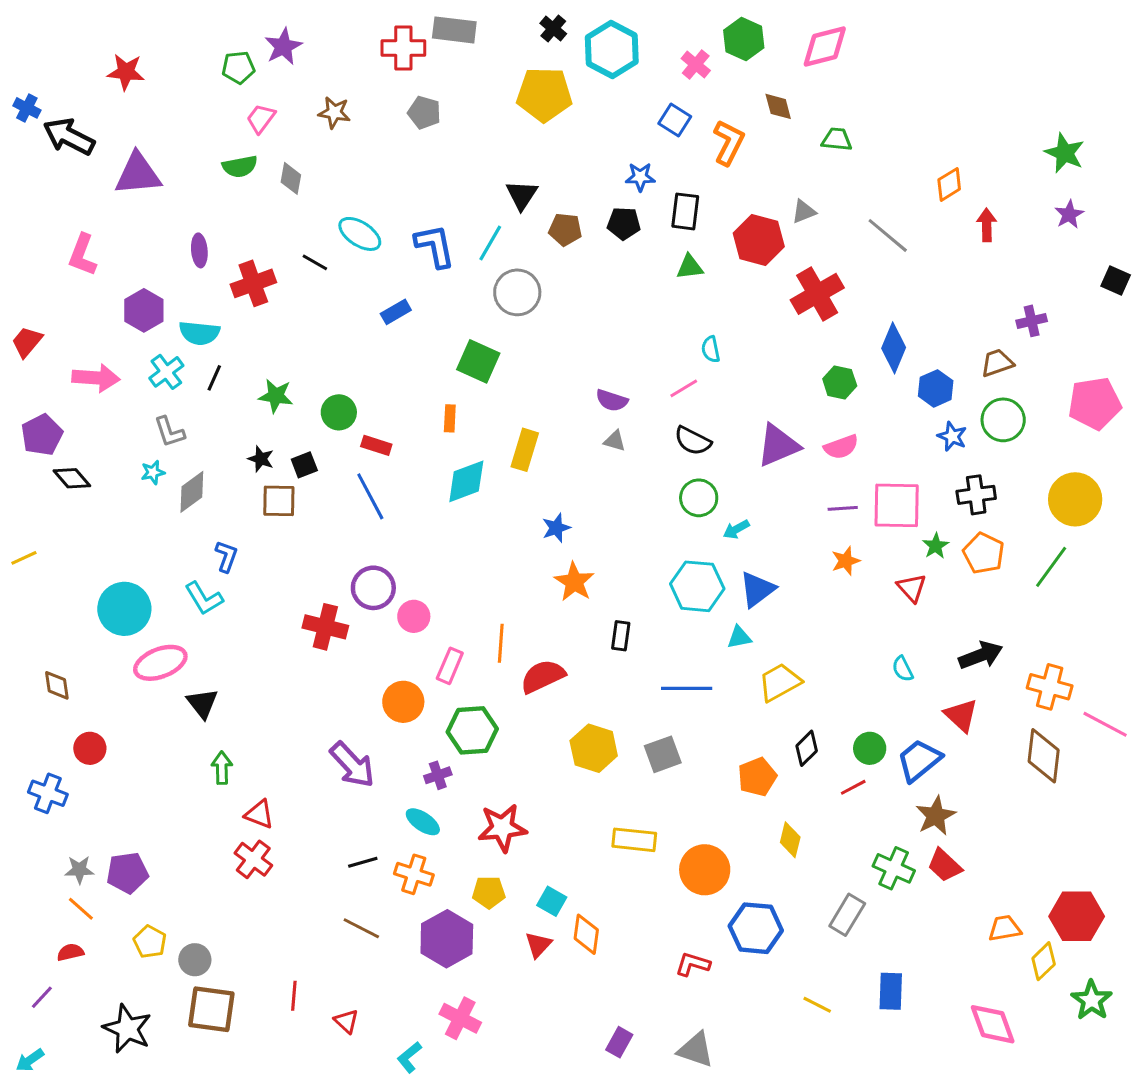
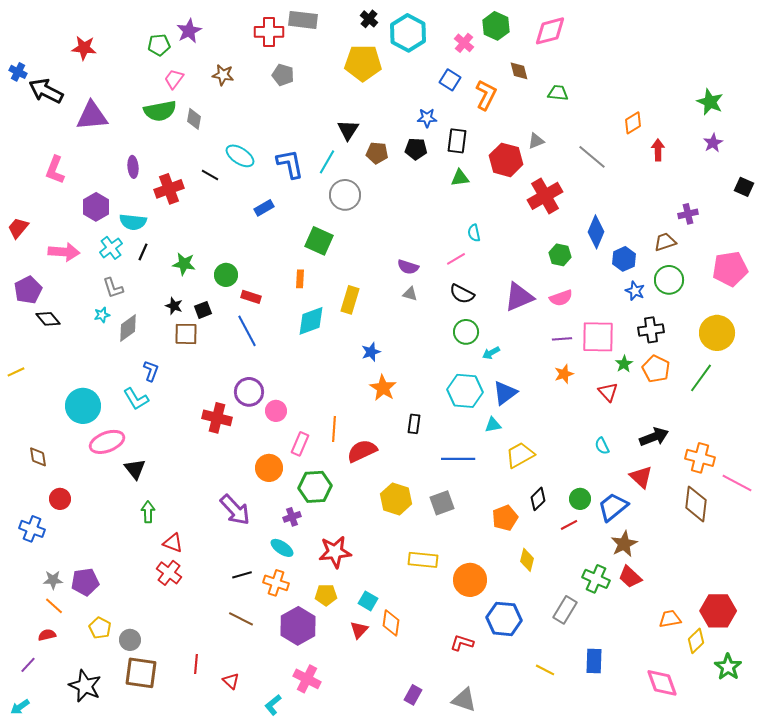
green semicircle: (240, 166) -> (160, 111), size x1.4

